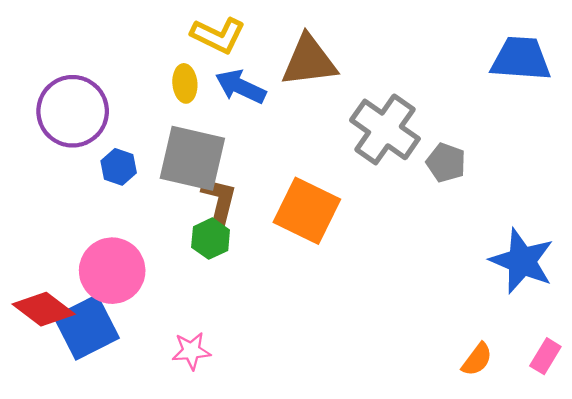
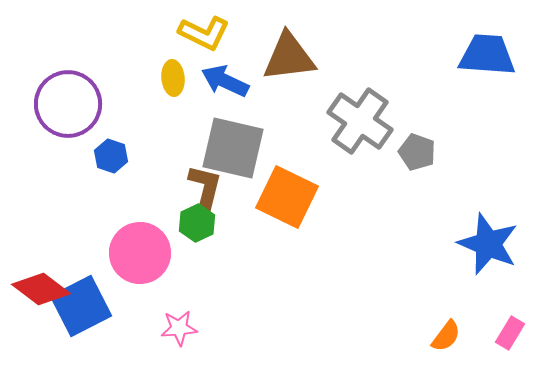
gray square: (192, 158) -> (233, 148), moved
pink circle: (112, 271) -> (140, 253), moved

